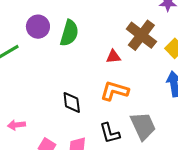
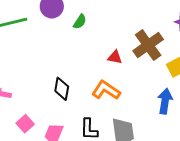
green semicircle: (69, 33) -> (80, 22), size x0.6

